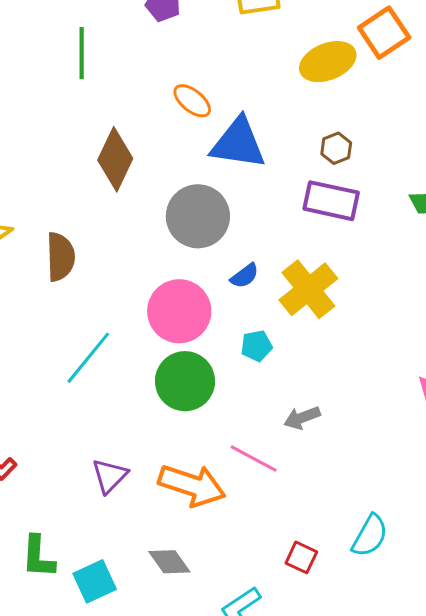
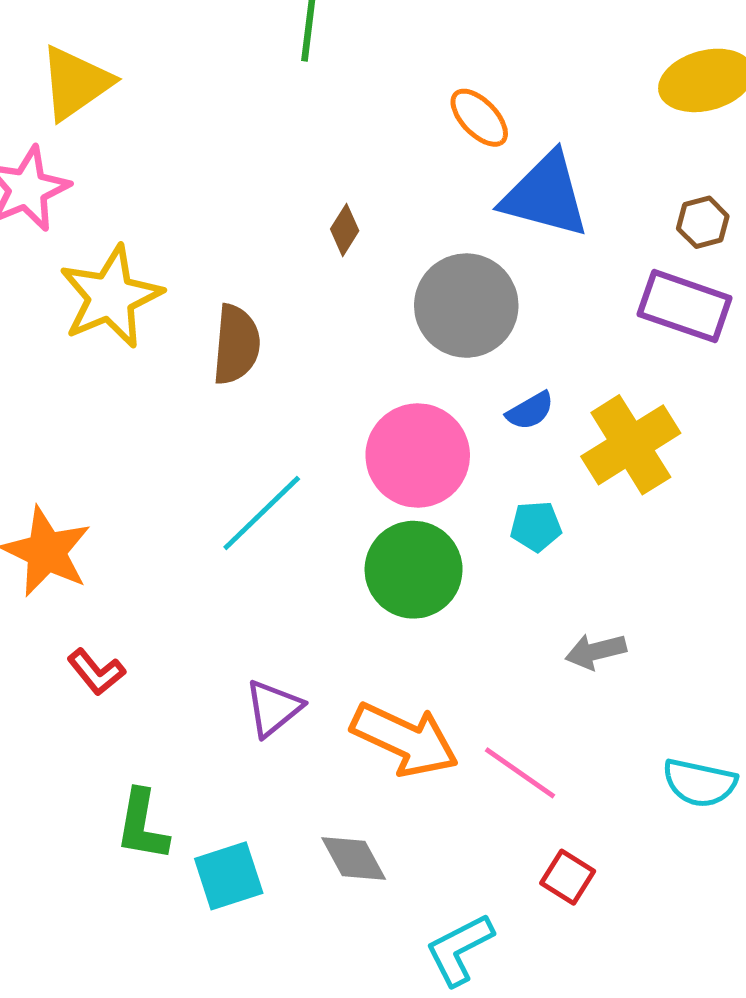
brown diamond: (115, 159) -> (345, 230), moved, size x0.5
pink line: (254, 459) -> (520, 773), moved
cyan semicircle: (370, 536) -> (700, 783), moved, turned 66

